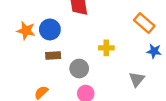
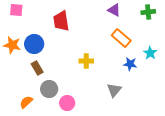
brown rectangle: (53, 55) -> (37, 68), turned 64
gray circle: (79, 69) -> (49, 89), moved

